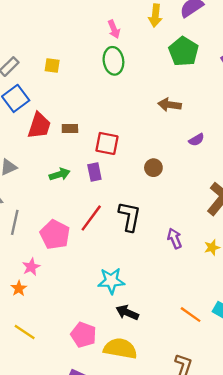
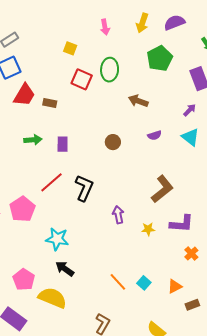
green ellipse: (113, 61) -> (110, 70), moved
yellow square: (52, 65) -> (70, 48), moved
red square: (107, 143) -> (82, 79), moved
brown circle: (153, 168) -> (113, 142), moved
pink pentagon: (55, 235) -> (22, 209), moved

